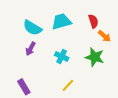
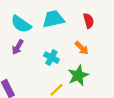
orange arrow: (104, 36) -> (82, 48), moved
green star: (95, 57) -> (78, 75), moved, turned 30

